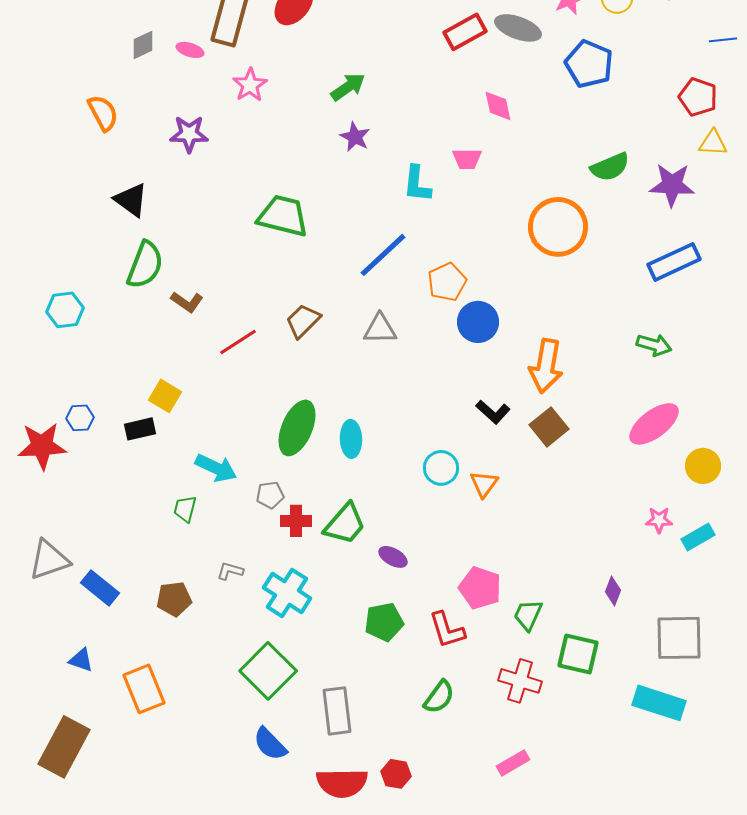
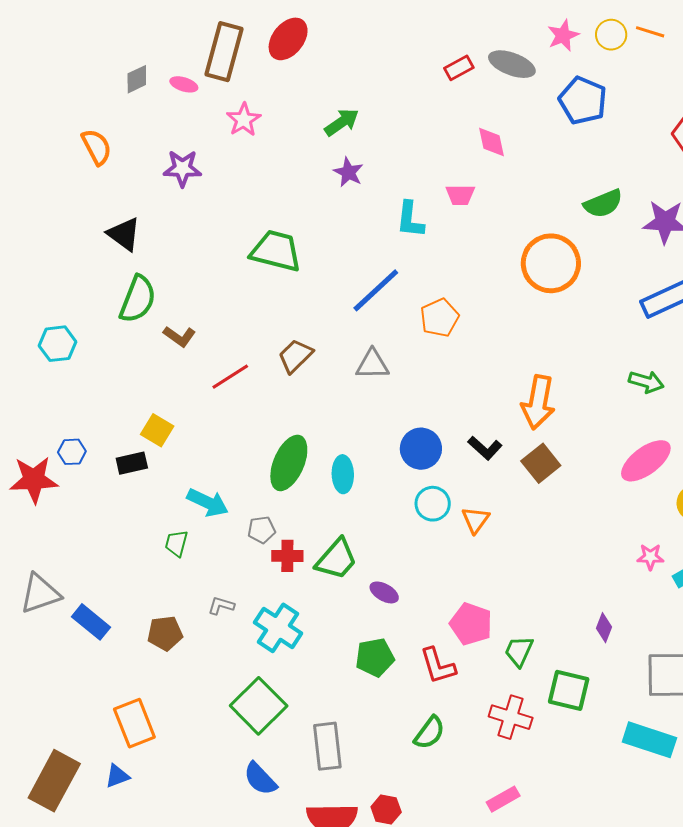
red rectangle: (465, 32) -> (459, 68), size x0.7
blue circle: (478, 322) -> (421, 449), moved
blue triangle: (81, 660) -> (117, 776), moved, turned -40

